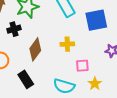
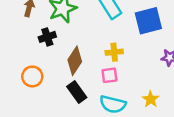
pink square: (82, 66) -> (109, 75), moved
black rectangle: (26, 79) -> (77, 92), moved

